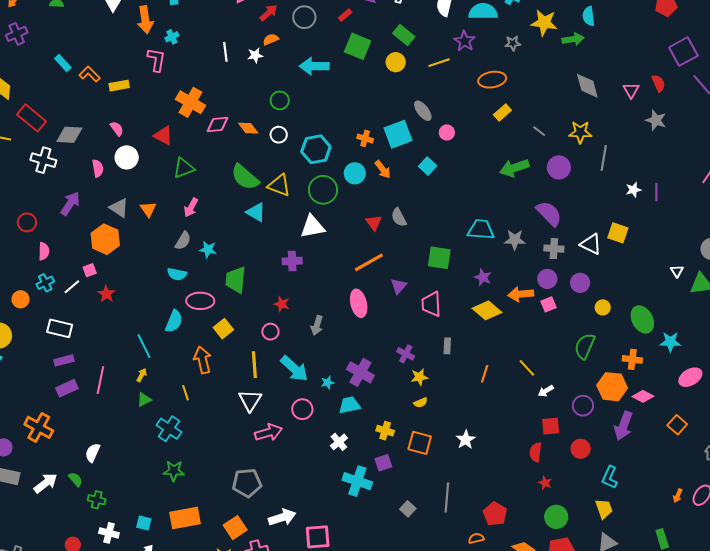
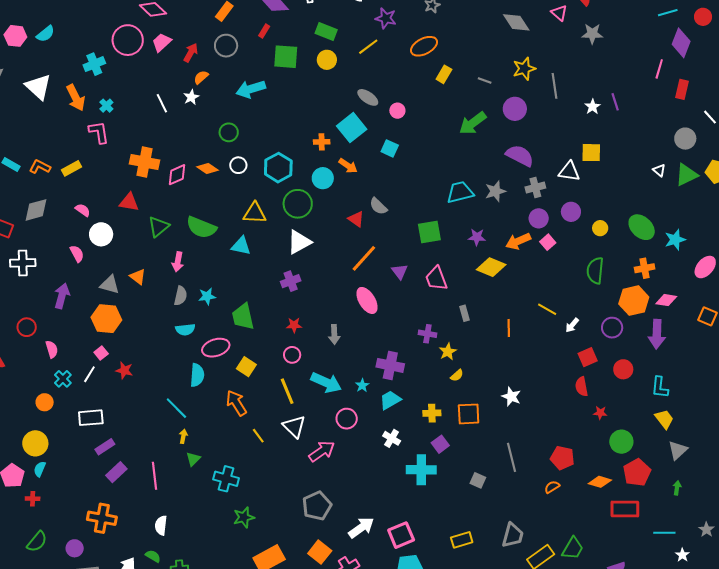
gray diamond: (69, 135) -> (36, 210), moved
green semicircle: (245, 177) -> (201, 227), moved
pink line: (100, 380) -> (154, 476), moved
yellow line: (186, 393) -> (258, 436), moved

